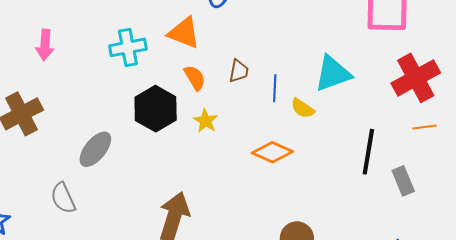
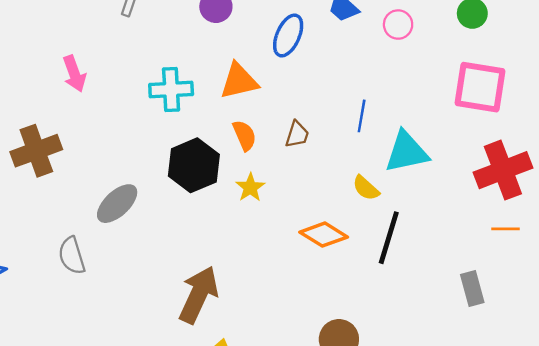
orange triangle: (184, 33) -> (239, 81), turned -42
pink arrow: (45, 45) -> (74, 74), turned -32
blue line: (275, 88) -> (362, 116), moved
black line: (368, 152) -> (389, 238), moved

